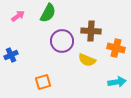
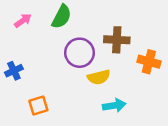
yellow semicircle: (87, 60) -> (99, 77), moved, turned -36
orange square: (43, 82) -> (38, 105), moved
cyan arrow: (117, 82) -> (114, 105), moved

